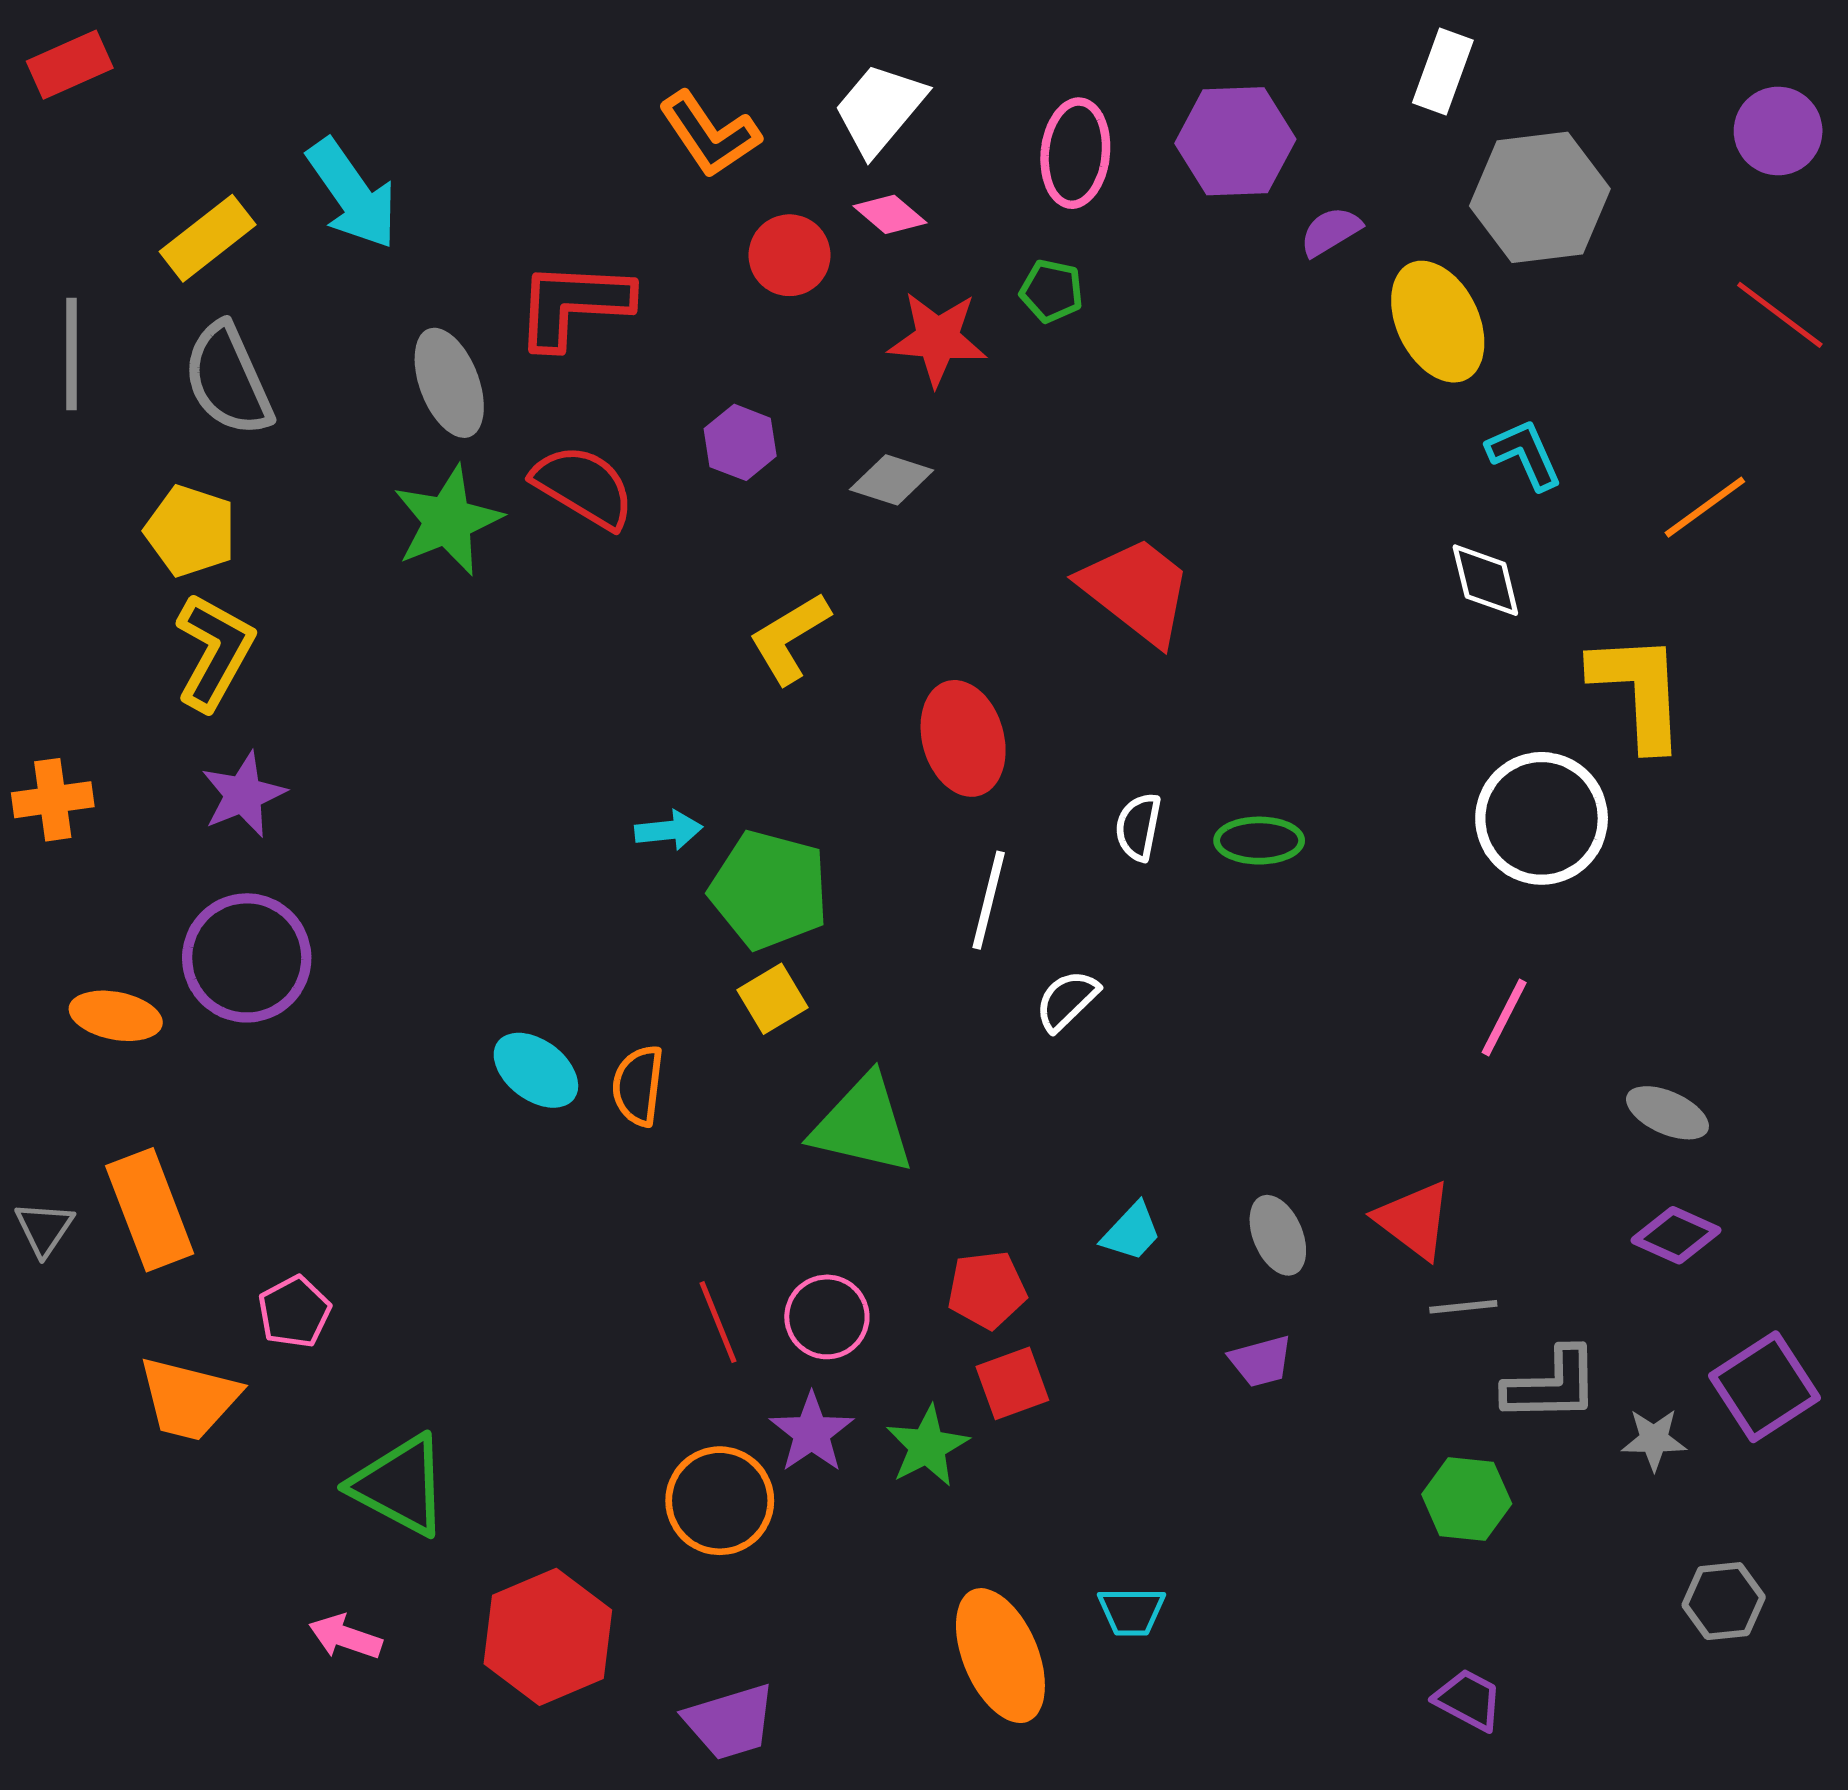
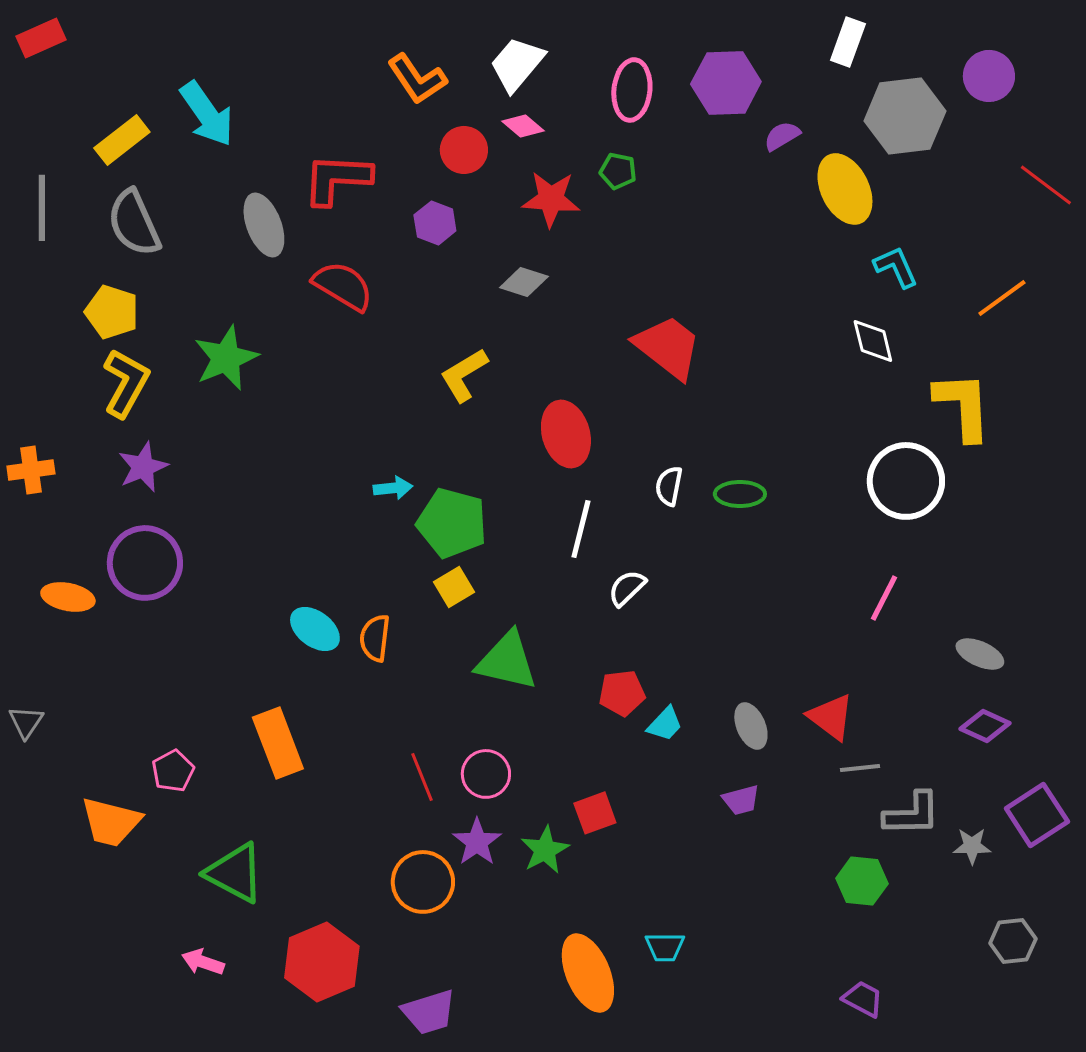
purple circle: (1778, 131) -> (989, 76), moved
purple hexagon: (740, 442) -> (435, 223), moved
green star: (447, 521) -> (226, 358), moved
orange rectangle: (150, 1210) -> (278, 743), moved
red pentagon: (987, 1290) -> (622, 693), moved

